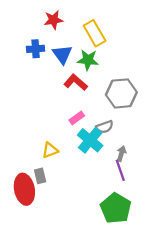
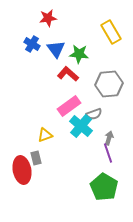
yellow rectangle: (95, 33) -> (111, 32), moved
blue cross: (36, 49) -> (32, 44), turned 35
pink rectangle: (77, 118) -> (69, 106), size x1.6

